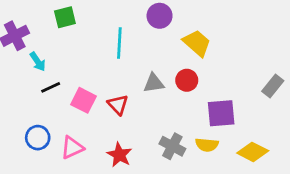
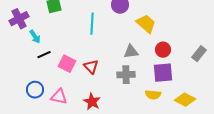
red circle: (187, 80) -> (163, 50), moved
gray triangle: (154, 83) -> (131, 52), moved
gray cross: (172, 146) -> (126, 75), moved, turned -30
pink triangle: (72, 148) -> (59, 97), turned 36

